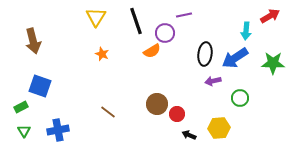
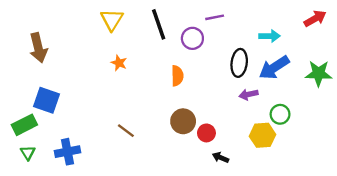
cyan arrow: (246, 31) -> (270, 36), moved, turned -96
orange semicircle: (152, 51) -> (177, 76), moved, turned -60
green rectangle: (21, 107) -> (24, 125), size x1.5
yellow hexagon: (219, 128) -> (263, 135), moved

